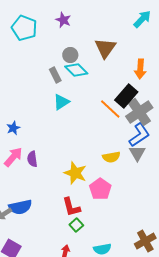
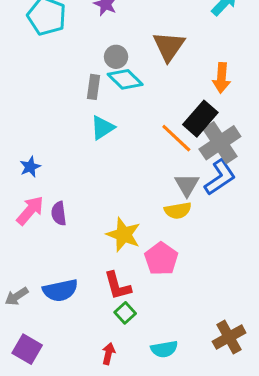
gray rectangle: (55, 75) -> (93, 87), turned 35
gray triangle: (137, 153) -> (187, 185), moved
blue semicircle: (20, 207) -> (60, 290), moved

